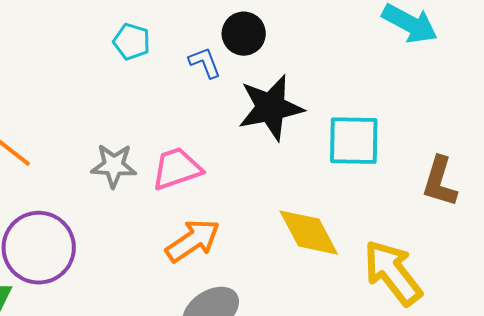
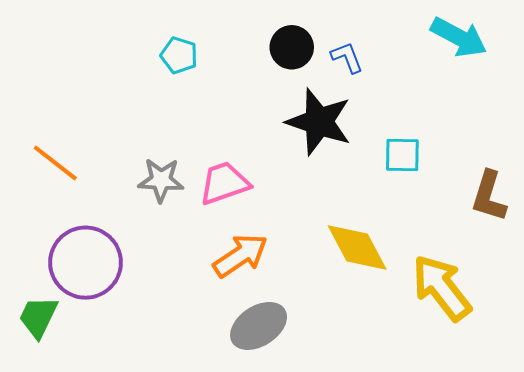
blue L-shape: (205, 63) -> (347, 57), moved
black star: (271, 108) -> (319, 122), turned 30
cyan square: (354, 141) -> (402, 155), size x0.7

